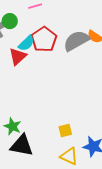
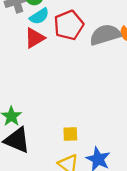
cyan semicircle: (26, 43) -> (39, 16), moved

